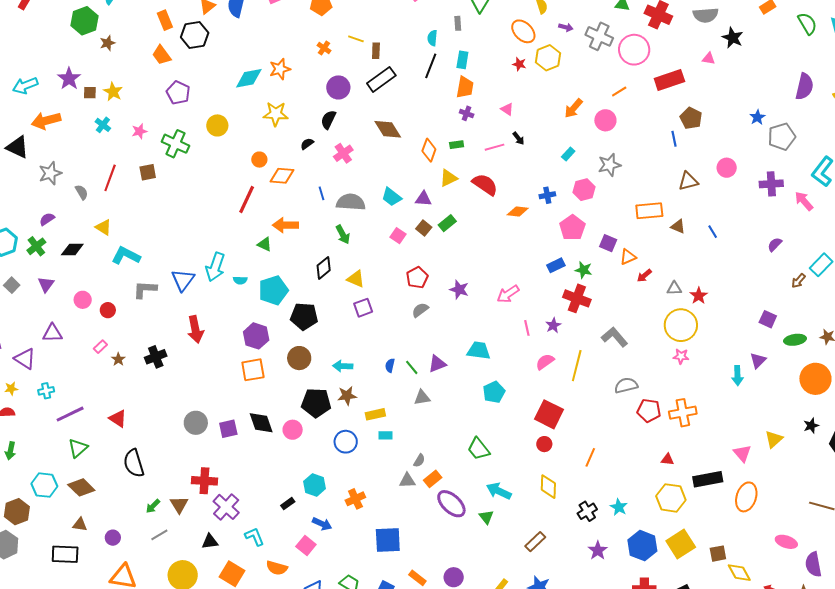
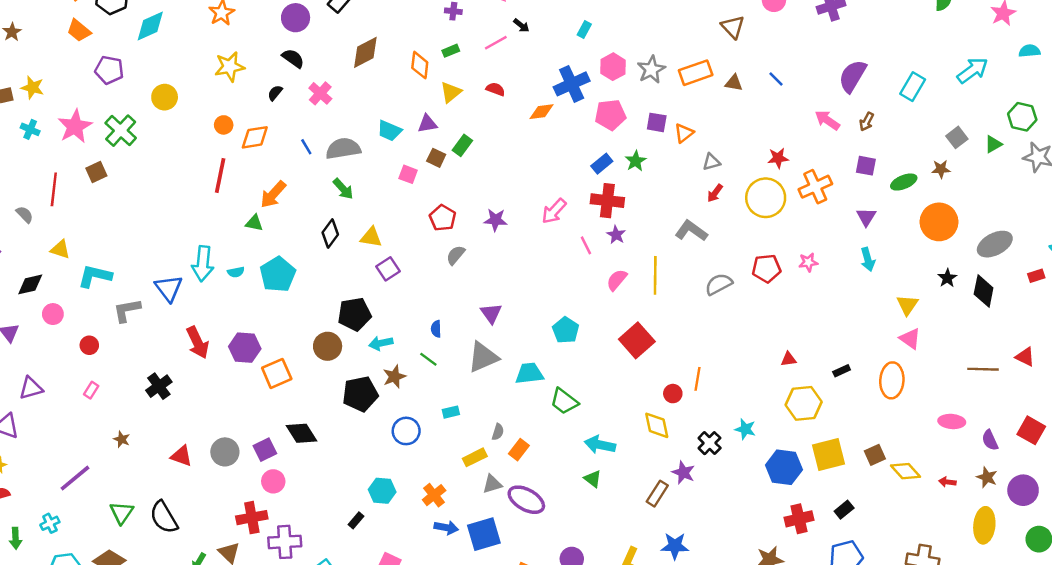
cyan diamond: (249, 78) -> (150, 26), moved
black semicircle: (328, 120) -> (293, 58), turned 114
brown diamond: (388, 129) -> (365, 52), turned -72
pink star: (139, 131) -> (75, 126), size x1.8
green cross: (175, 144) -> (121, 131), turned 32
gray star: (609, 165) -> (651, 70), moved
brown triangle: (688, 181) -> (733, 27), turned -45
red semicircle: (485, 184) -> (495, 89), size x0.6
blue cross: (547, 195) -> (572, 84), size x1.8
pink arrow: (804, 201) -> (827, 120), moved
orange arrow: (285, 225) -> (273, 194), turned -35
pink pentagon: (572, 228) -> (610, 115), turned -30
purple semicircle: (775, 244) -> (852, 76), size x1.8
green star: (584, 270) -> (636, 161), turned -30
red arrow: (644, 276) -> (715, 193), moved
brown arrow: (798, 281) -> (867, 122), moved
gray triangle: (674, 288) -> (711, 162), moved
red star: (699, 296) -> (778, 158), turned -30
red cross: (577, 298) -> (607, 201), moved
pink circle: (83, 300) -> (53, 314), moved
black pentagon: (304, 316) -> (354, 314), moved
purple hexagon: (256, 336) -> (245, 348), moved
cyan trapezoid: (479, 351) -> (529, 373), moved
pink star: (681, 356) -> (808, 262), moved
brown star: (118, 359) -> (122, 439), moved
purple triangle: (437, 364) -> (491, 313), turned -30
green line: (412, 367) -> (428, 359), moved
cyan arrow: (737, 376) -> (868, 259), moved
cyan cross: (46, 391) -> (50, 523), moved
gray triangle: (422, 398) -> (483, 357), size x1.6
red pentagon: (649, 411) -> (766, 268), moved
orange cross: (683, 413) -> (815, 187), moved
yellow rectangle: (375, 414) -> (475, 457), moved
red square: (549, 414) -> (637, 340), turned 36
red triangle: (118, 419) -> (182, 456), moved
pink circle: (293, 430) -> (273, 481), moved
red circle: (544, 444) -> (673, 394), moved
green triangle: (78, 448) -> (122, 513), moved
pink triangle: (742, 453) -> (910, 339), moved
black rectangle: (708, 479) -> (842, 371), size x0.5
gray triangle: (407, 481) -> (492, 484), moved
purple ellipse: (451, 504) -> (526, 500), moved
purple cross: (226, 507) -> (285, 542), turned -32
blue arrow: (322, 524) -> (446, 528), moved
yellow square: (681, 544) -> (828, 455), turned 32
purple star: (598, 550) -> (683, 473), moved
purple semicircle: (813, 564) -> (990, 440), size x0.7

